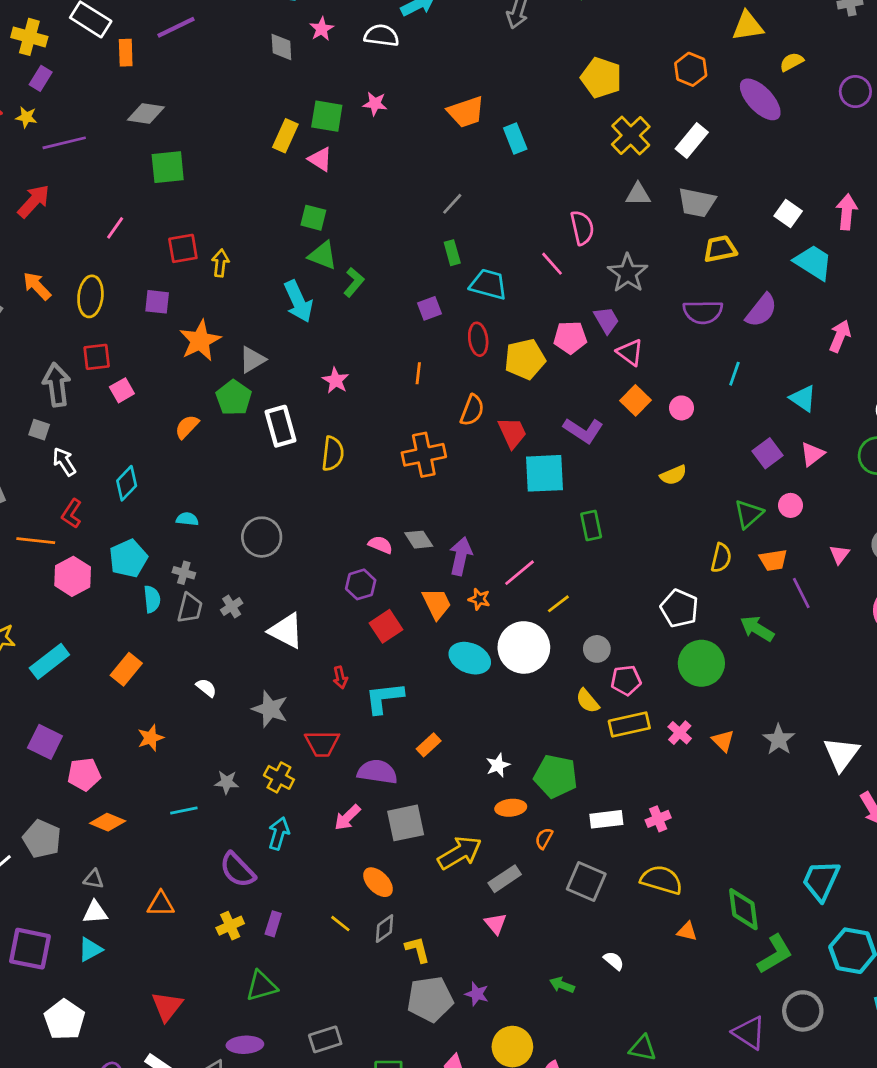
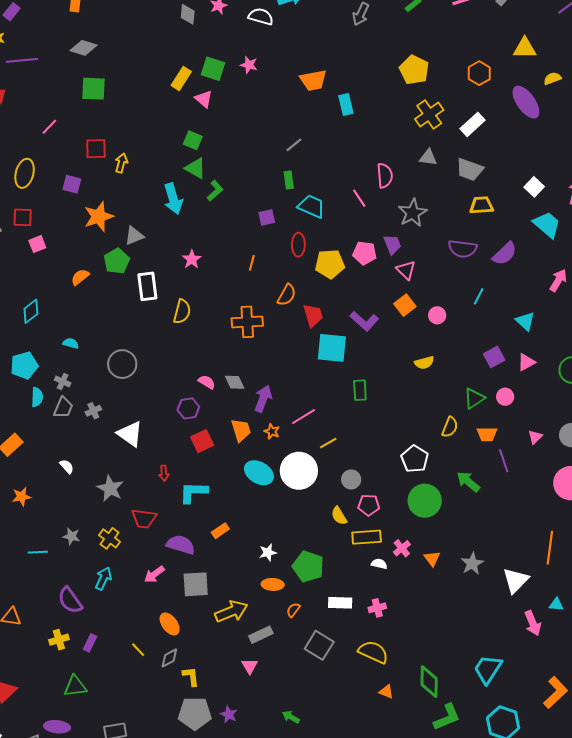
white semicircle: (614, 961) -> (379, 564), moved, turned -35

